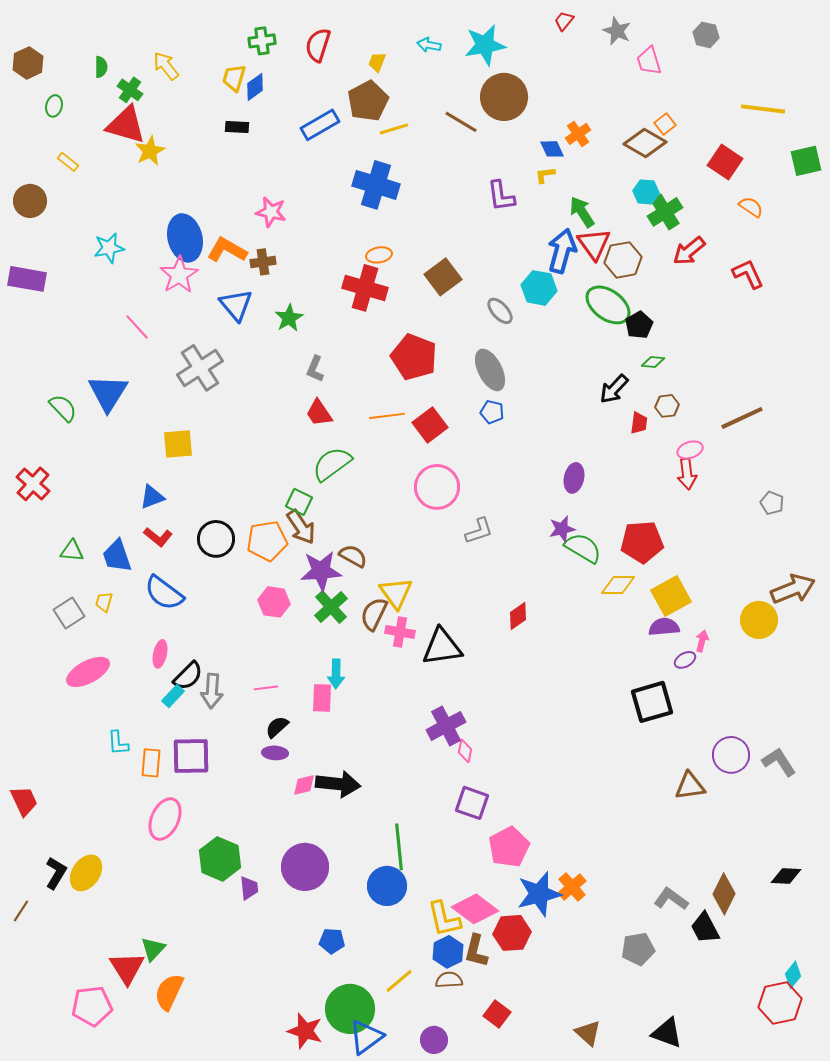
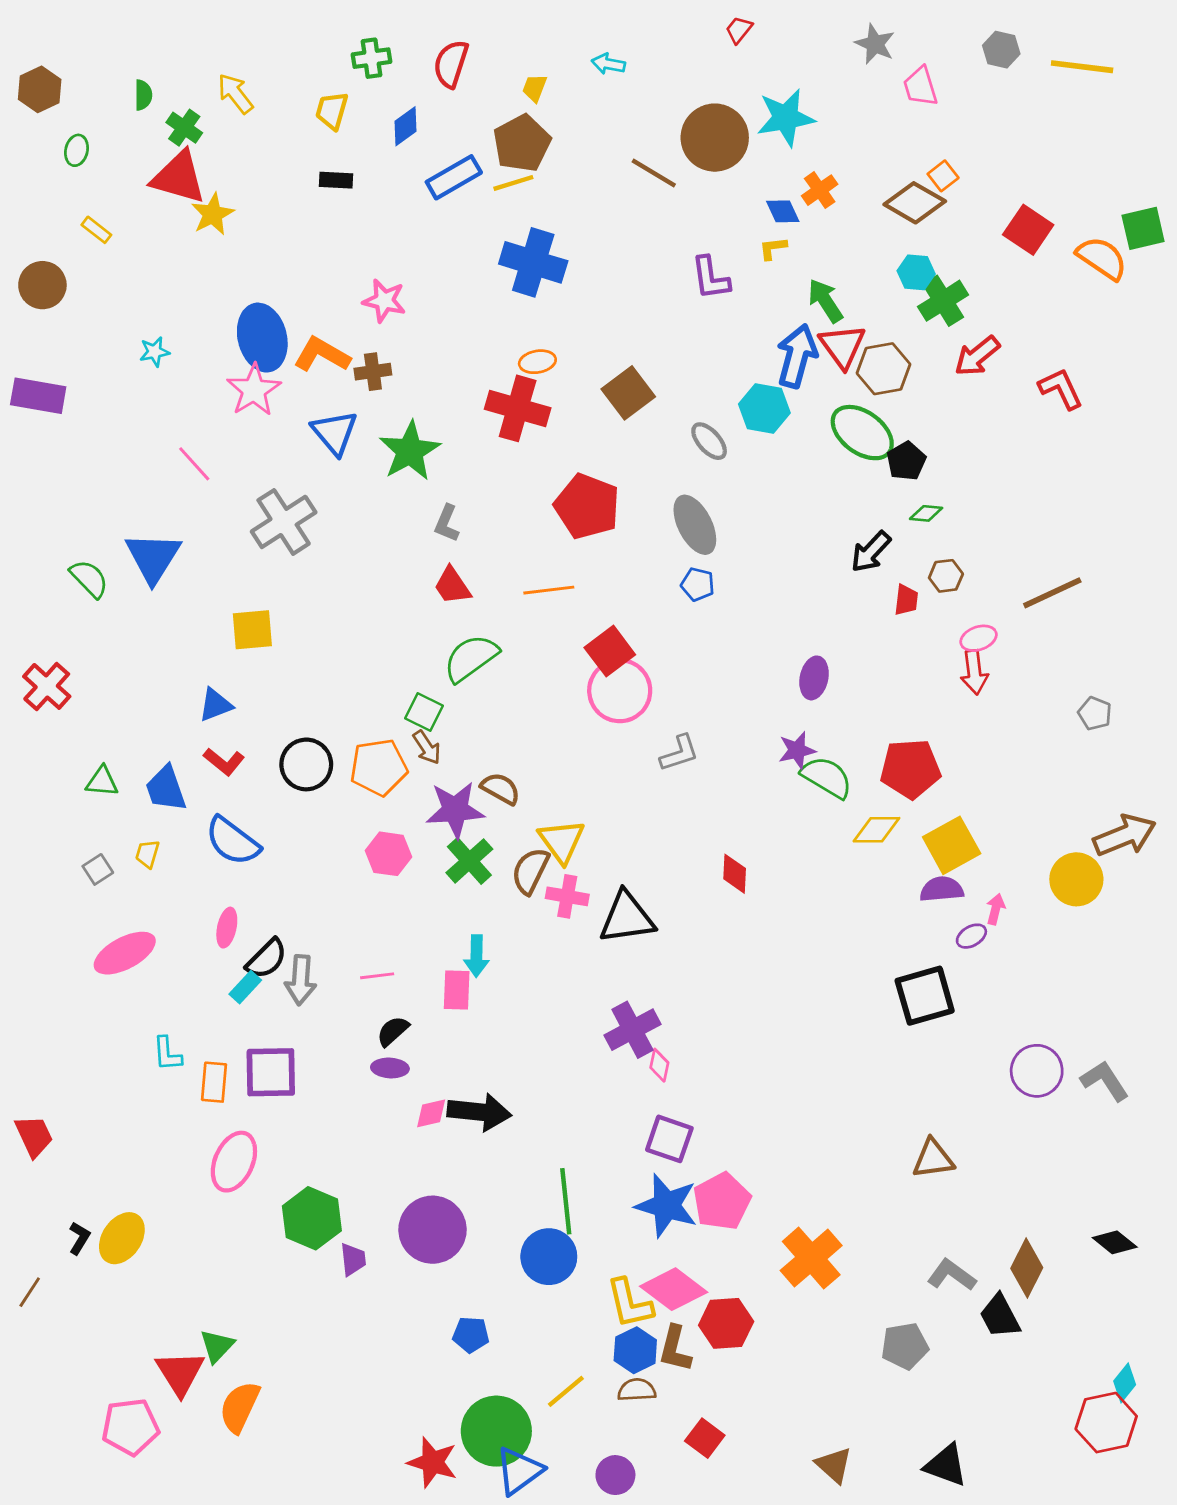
red trapezoid: (564, 21) -> (739, 30), moved
cyan star: (485, 45) -> (786, 118), moved
blue diamond: (255, 87) -> (406, 126), moved
yellow line: (763, 109) -> (1082, 67), moved
yellow line: (394, 129) -> (513, 183), moved
orange semicircle: (751, 207) -> (1102, 258), moved, size x1.5
cyan star: (109, 248) -> (155, 352), size x0.7
green star: (289, 318) -> (410, 451), size x1.5
red square: (430, 425) -> (610, 651), moved
brown arrow: (301, 527) -> (427, 747), size x0.7
gray square: (69, 613) -> (98, 869), size x0.7
red diamond: (518, 616) -> (735, 874), turned -52
brown triangle: (690, 786) -> (933, 1159), moved
black L-shape: (56, 873) -> (79, 1238), size x0.7
black diamond: (786, 876) -> (1115, 1242), turned 36
orange cross: (572, 887) -> (811, 1258), size x1.5
blue star: (539, 894) -> (667, 1206), moved, turned 30

